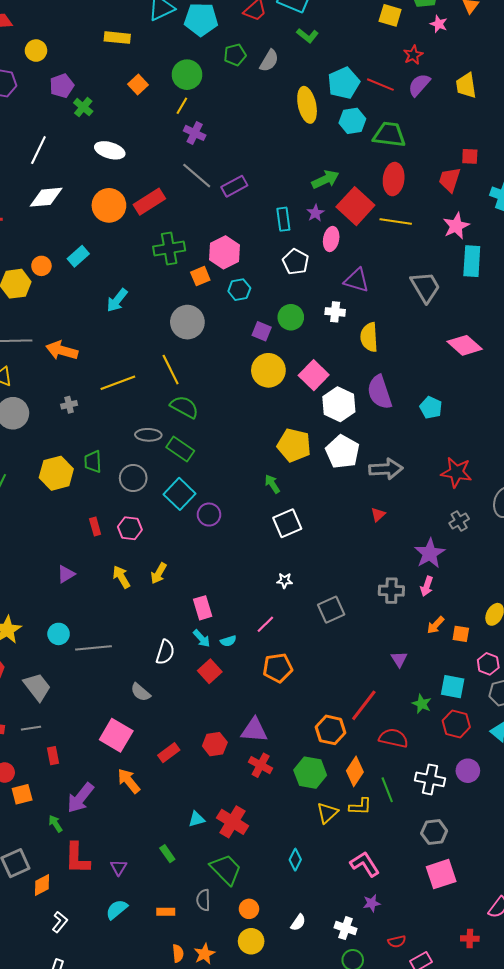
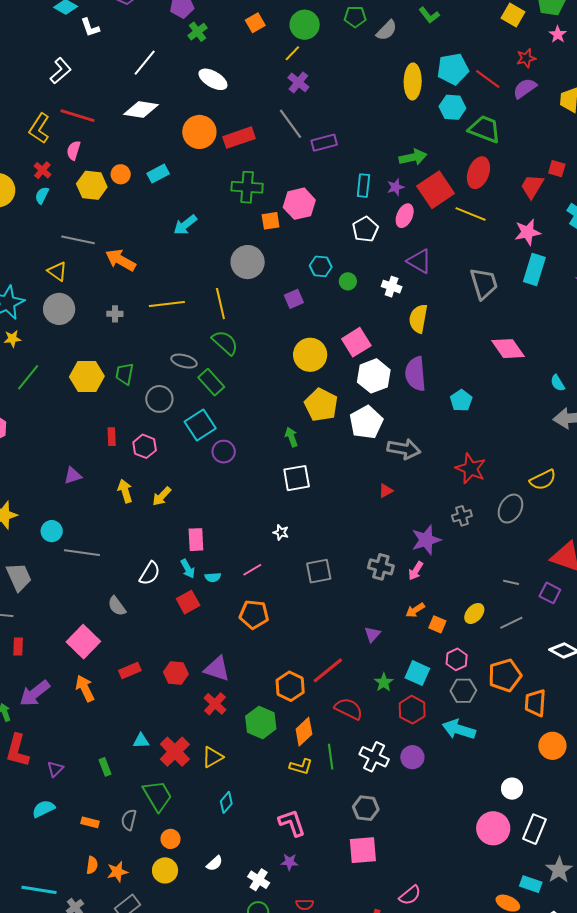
cyan hexagon: (239, 290) -> (321, 266), moved
green circle: (291, 317) -> (348, 281), size x0.7
purple square: (262, 331) -> (294, 299), moved, turned 30
yellow circle: (268, 370) -> (310, 355), moved
yellow triangle: (327, 813) -> (212, 757), moved

